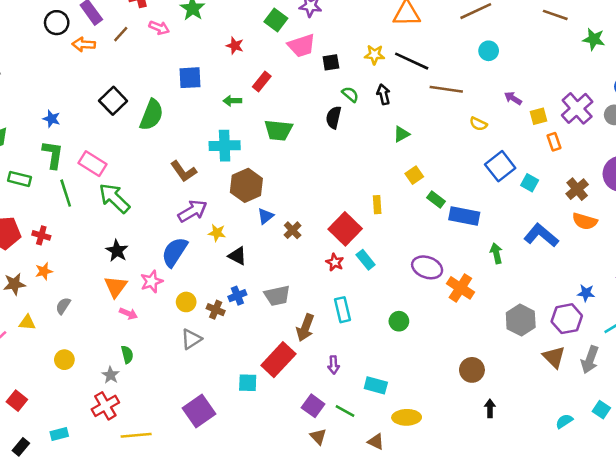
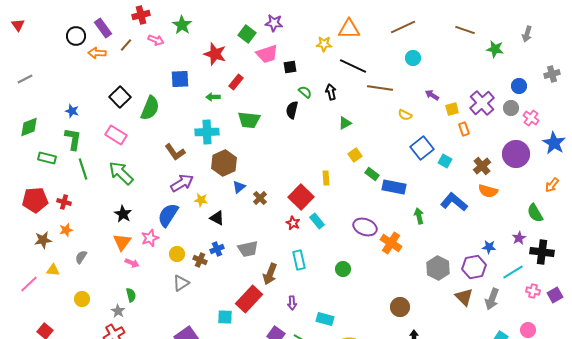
red star: (235, 46) -> (215, 54), size x1.6
yellow star: (375, 55) -> (324, 44), moved
pink rectangle: (93, 164) -> (116, 135), moved

